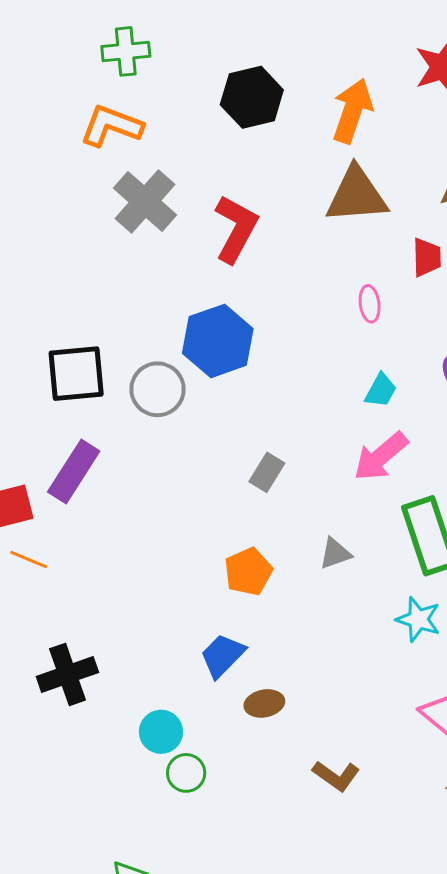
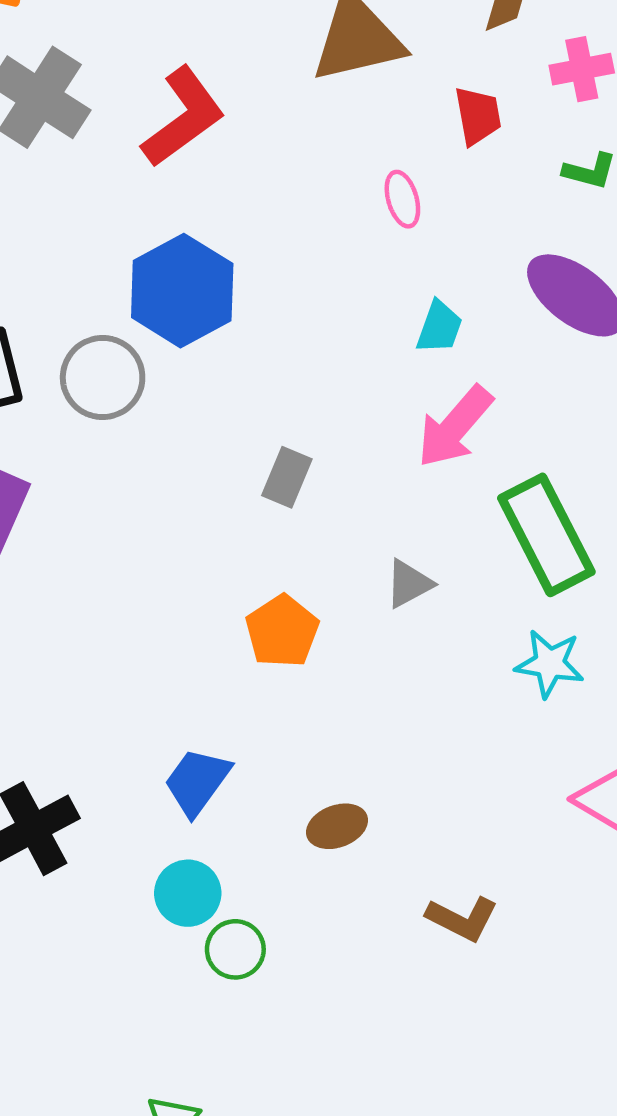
red L-shape: (236, 229) -> (183, 117), turned 34
blue trapezoid: (222, 655) -> (197, 782), moved

